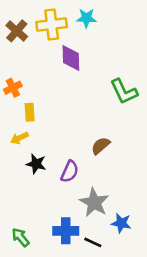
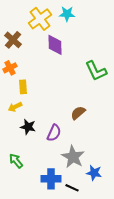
yellow cross: (52, 25) -> (40, 19), turned -30
brown cross: (17, 31) -> (13, 40), moved
green arrow: (21, 237) -> (16, 161), moved

